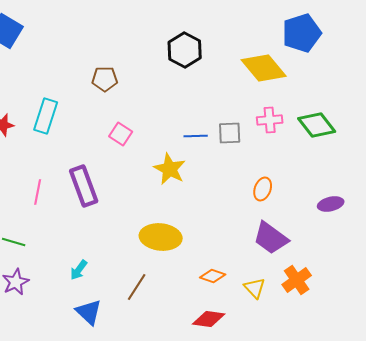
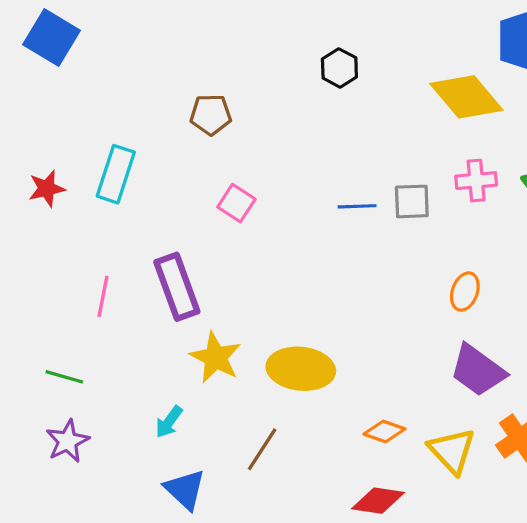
black hexagon: (185, 50) -> (339, 68), size x0.7
yellow star: (170, 169) -> (216, 357), moved
yellow triangle: (255, 288) -> (452, 451), size x1.4

